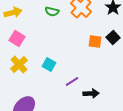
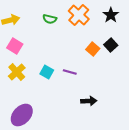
orange square: (95, 42) -> (93, 49), turned 32
purple line: (72, 82) -> (70, 72), moved, turned 48

